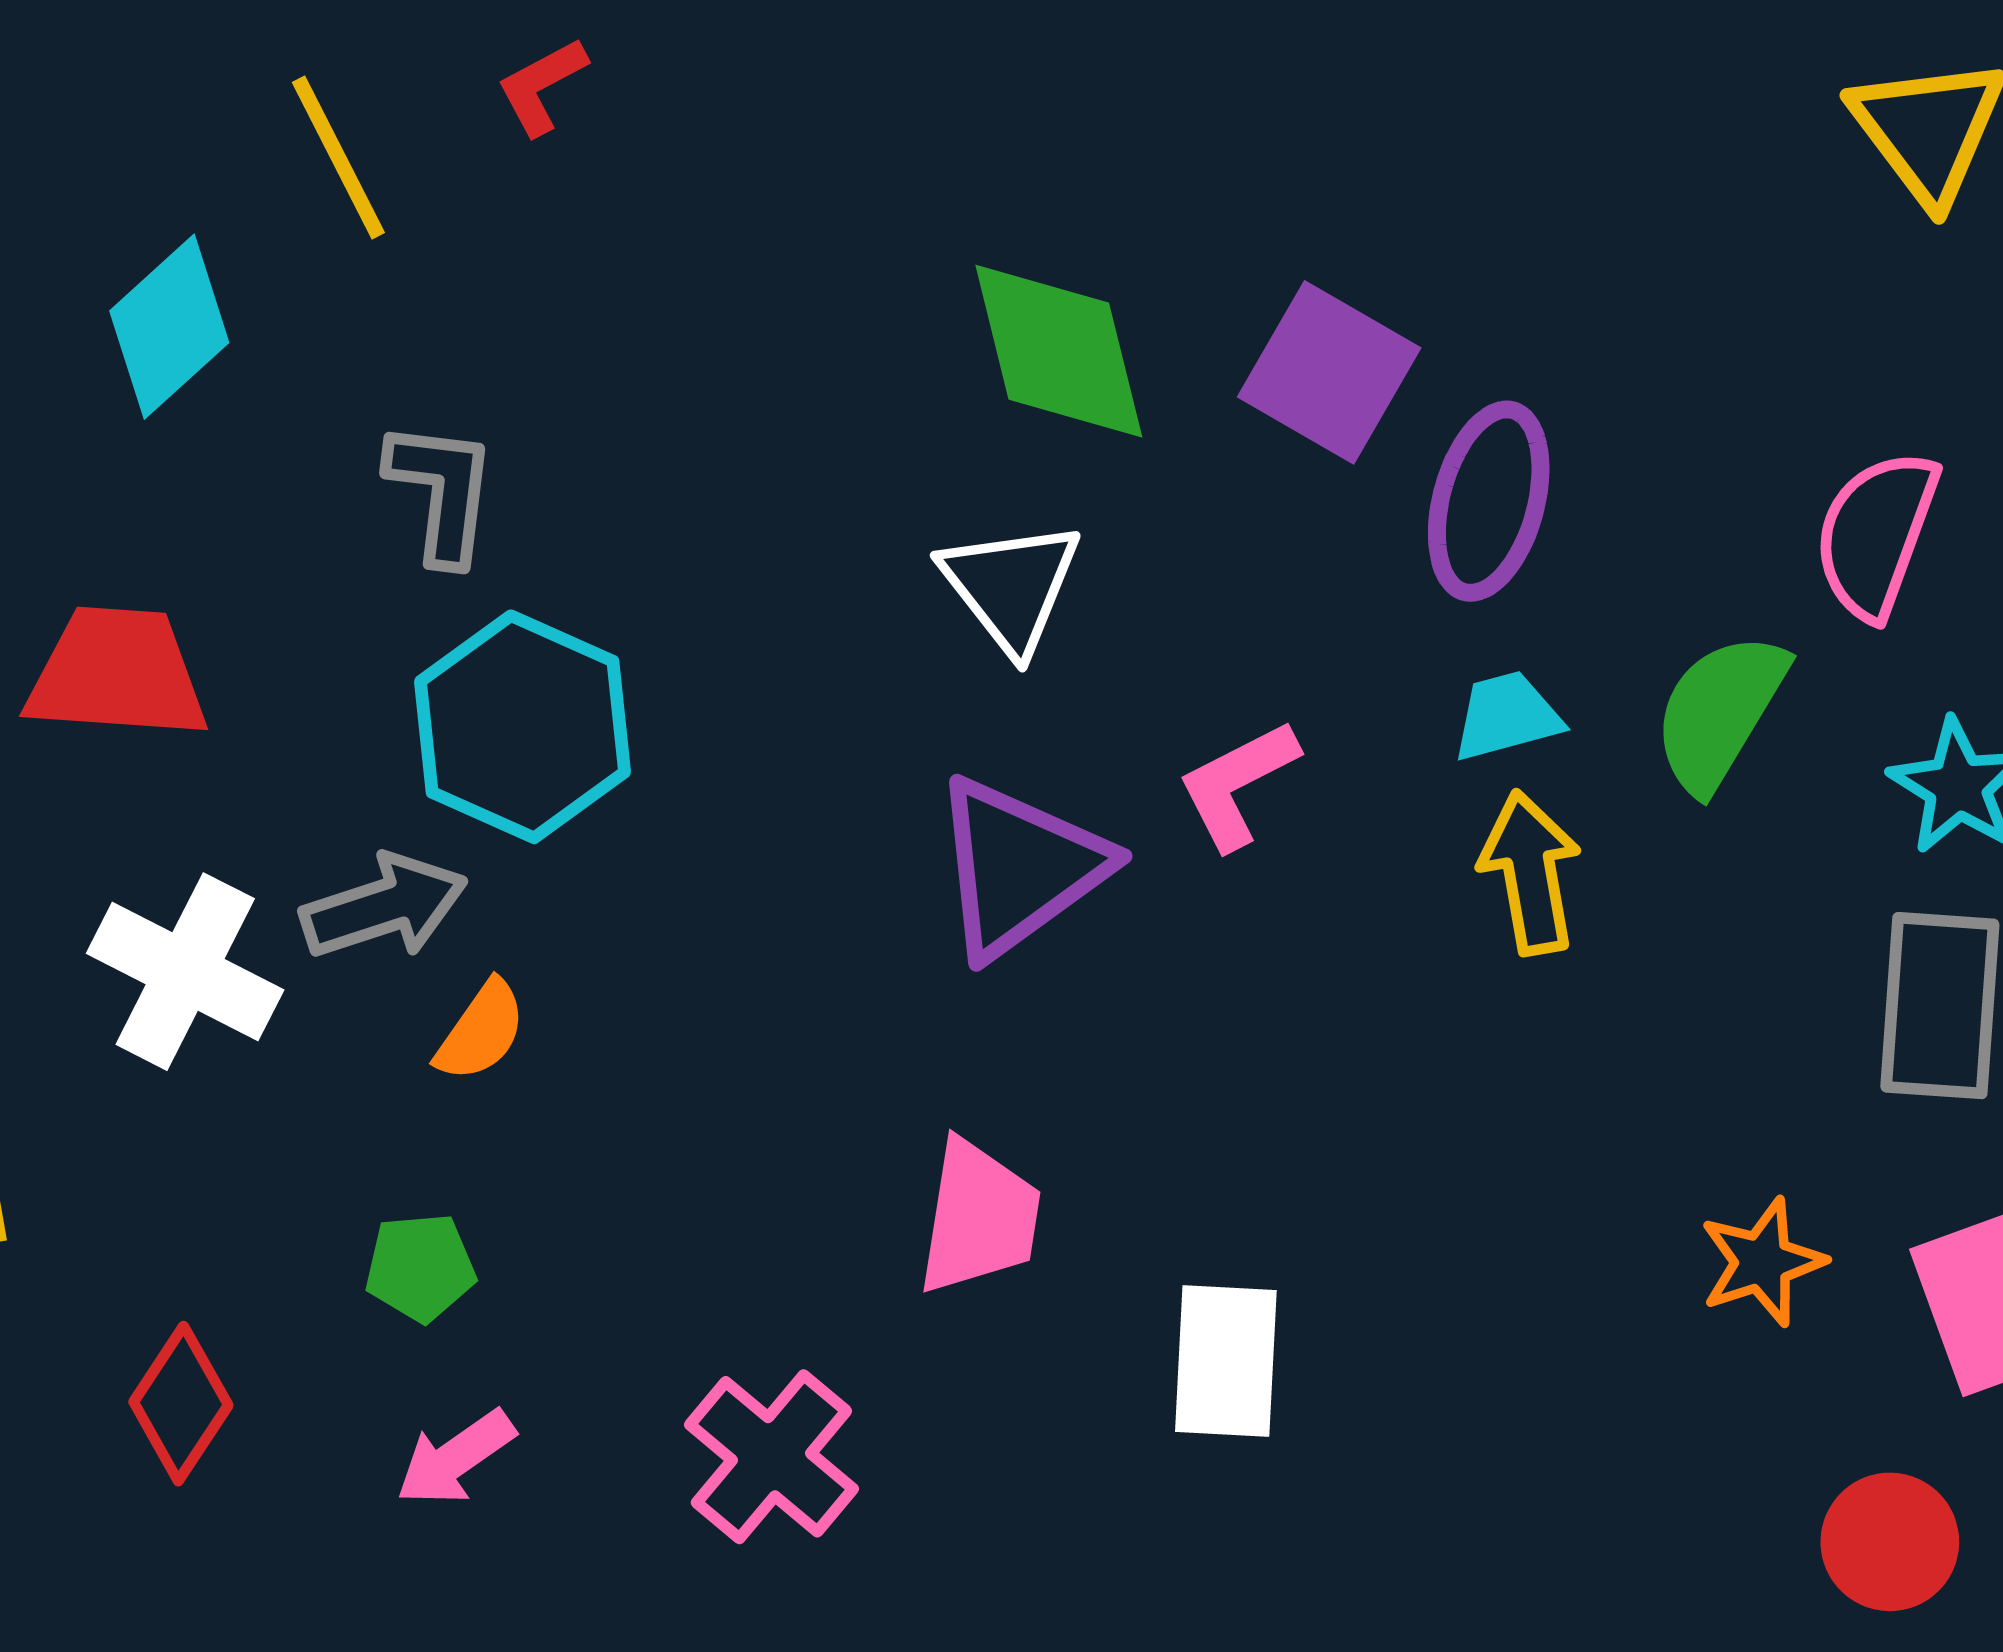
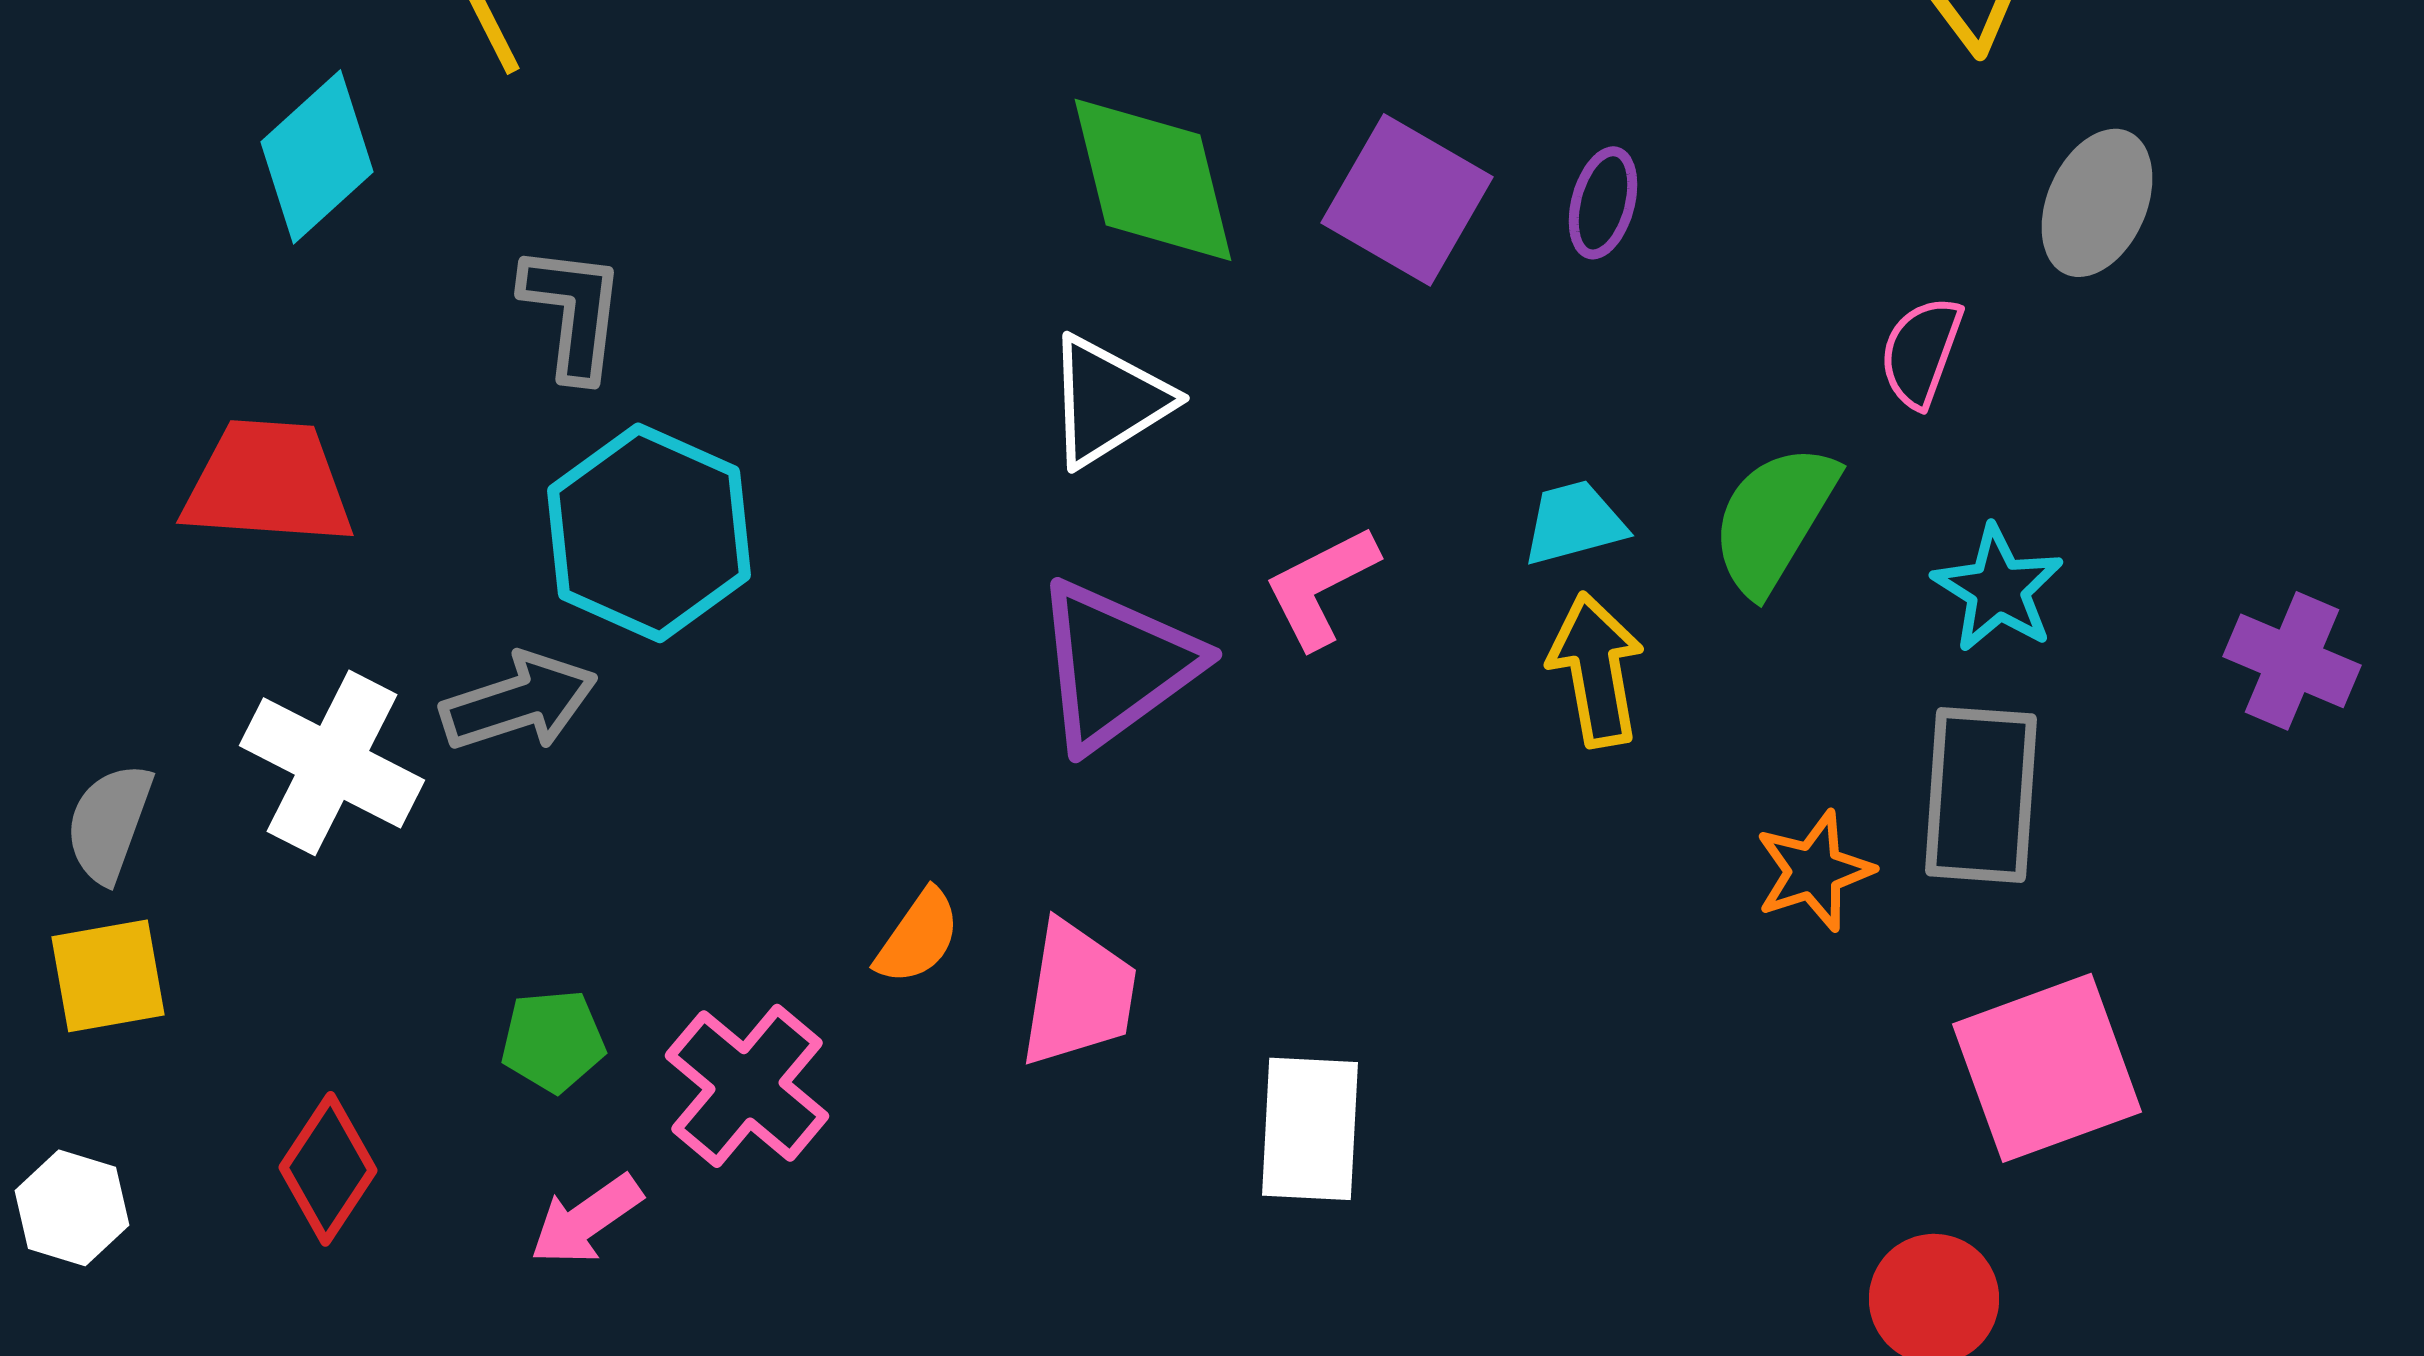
purple ellipse: (1489, 501) -> (1603, 203), moved, size x0.6
pink semicircle: (1876, 534) -> (1921, 352), size x0.7
white triangle: (1011, 586) -> (1108, 401), turned 36
orange semicircle: (481, 1031) -> (918, 937), moved
orange star: (1762, 1262) -> (1814, 871), moved
pink cross: (771, 1457) -> (747, 1086), moved

